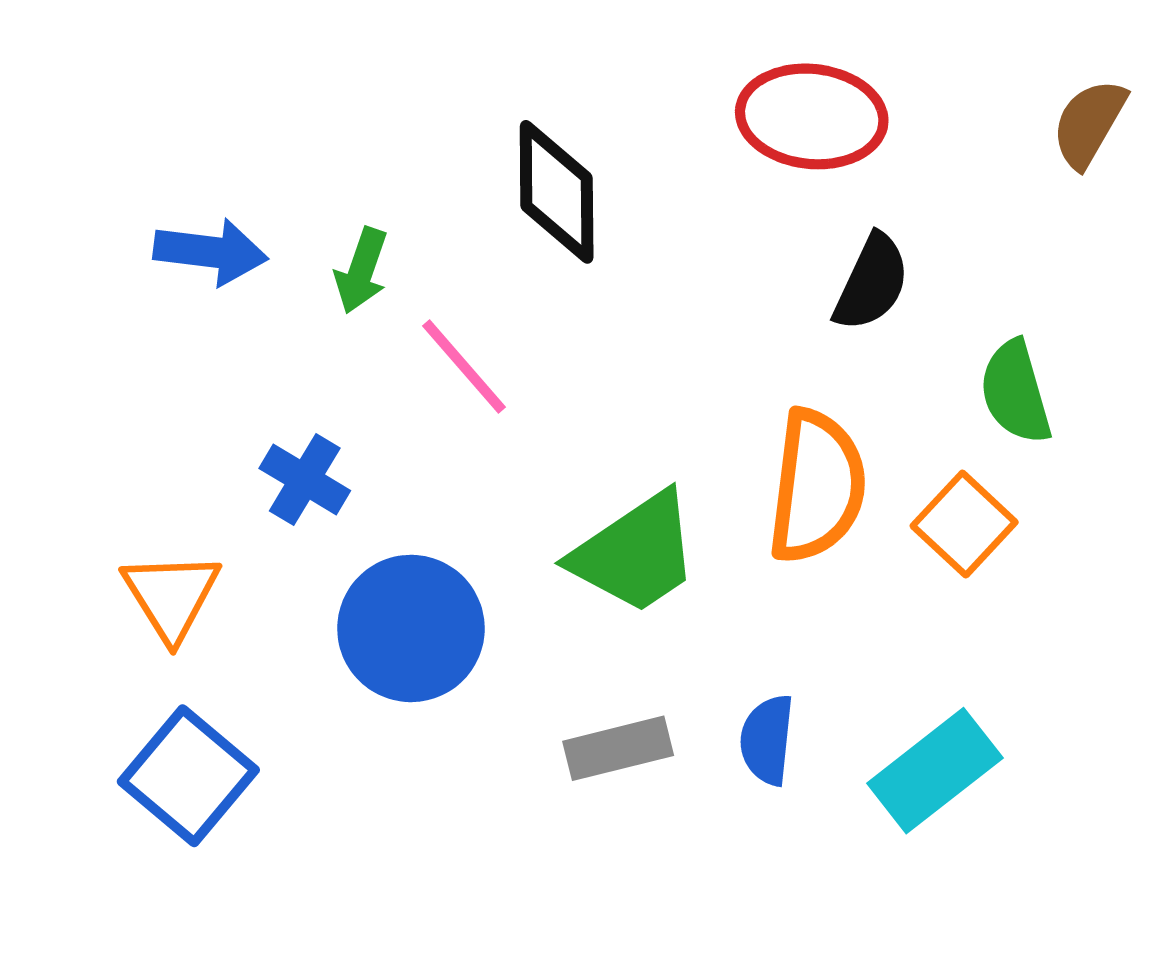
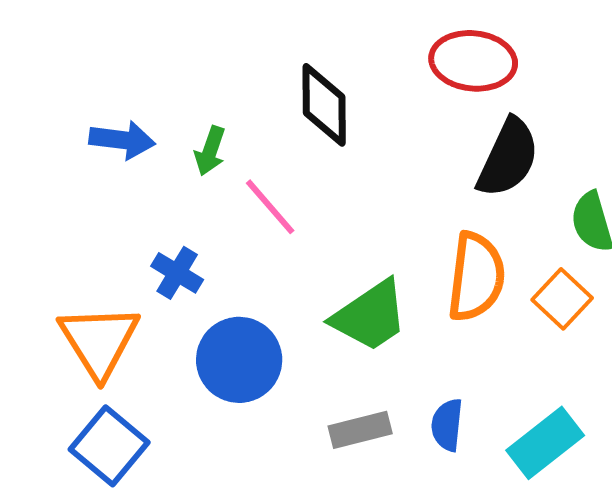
black semicircle: (872, 283) -> (508, 158), size x1.4
orange triangle: (171, 596) -> (99, 341), size x1.4

